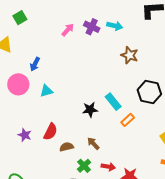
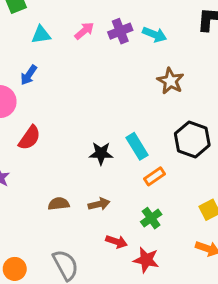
purple cross: (92, 27) -> (120, 31), turned 35
cyan triangle: (46, 91) -> (41, 35), moved
red semicircle: (50, 132) -> (30, 138), moved
brown arrow: (93, 143) -> (99, 204), turned 112
green cross: (84, 166) -> (151, 218), moved

